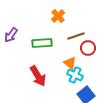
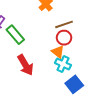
green rectangle: (42, 43) -> (15, 35), moved, turned 54
red circle: (88, 48) -> (64, 38), moved

